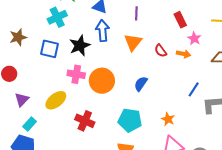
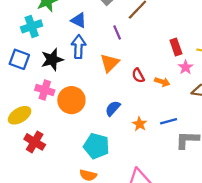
purple line: (136, 13) -> (117, 32), turned -32
red rectangle: (180, 20) -> (176, 47), moved
pink star: (194, 38) -> (186, 67), moved
blue line: (194, 89) -> (169, 121), turned 35
orange star: (168, 119) -> (140, 124), moved
red cross: (85, 121) -> (35, 142), moved

